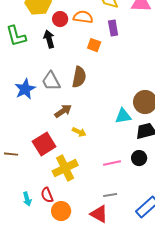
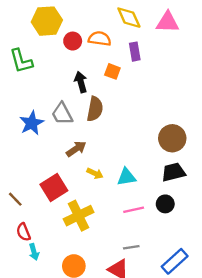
black arrow: (49, 39) -> (81, 82), moved
cyan triangle: (123, 116) -> (127, 177), moved
brown line: (11, 154) -> (15, 199), turned 40
red semicircle: (47, 195) -> (23, 232), moved

